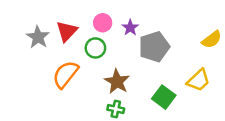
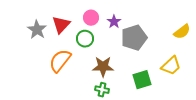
brown star: (117, 81) -> (103, 67), turned -30
green square: (164, 97) -> (142, 80), turned 36

